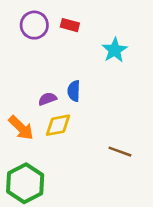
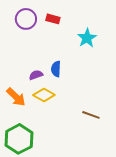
yellow diamond: (58, 125) -> (44, 95), turned 40

